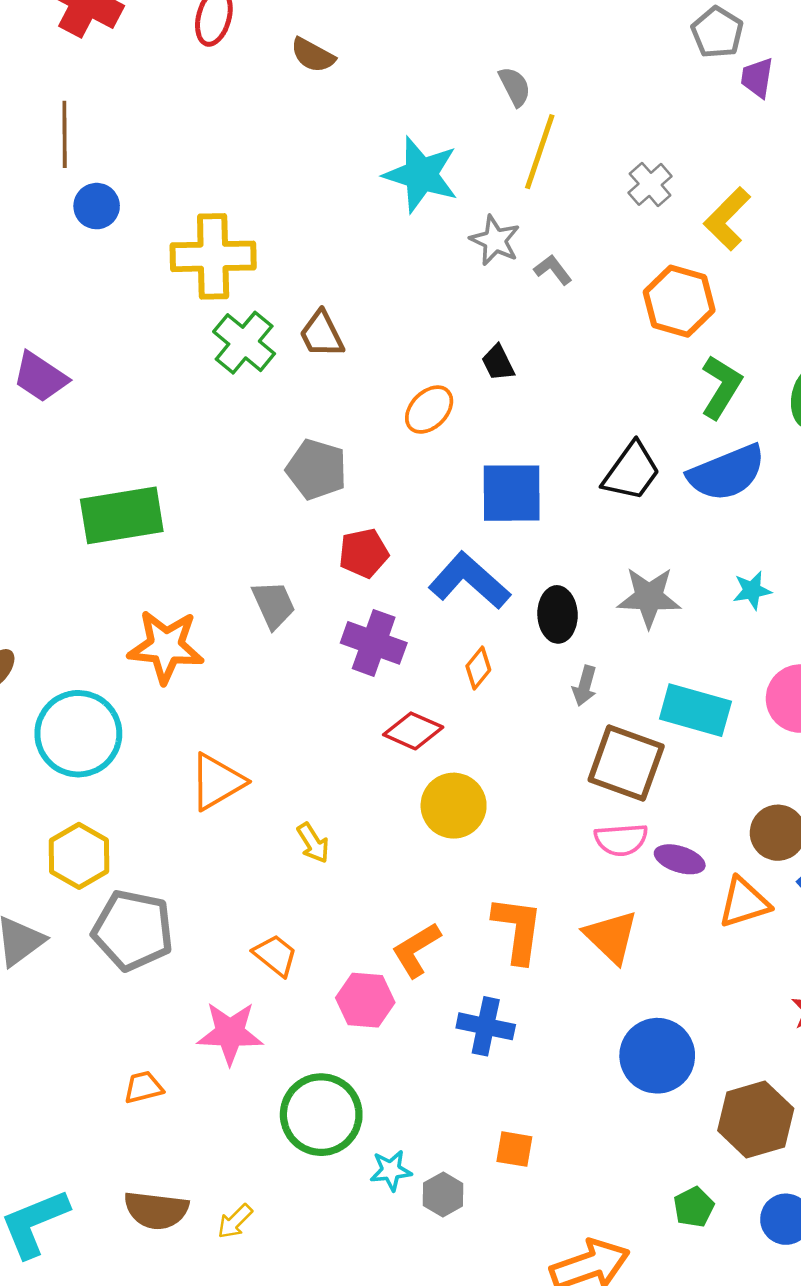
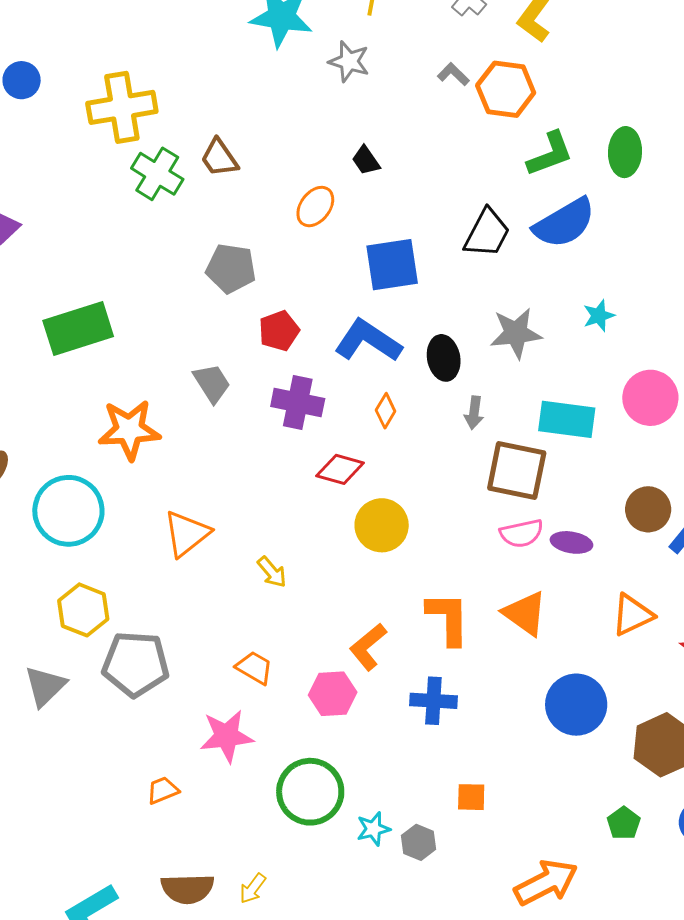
gray L-shape: (553, 270) -> (453, 74), moved
green L-shape: (721, 387) -> (550, 154), turned 46
orange triangle: (744, 903) -> (632, 615), moved

